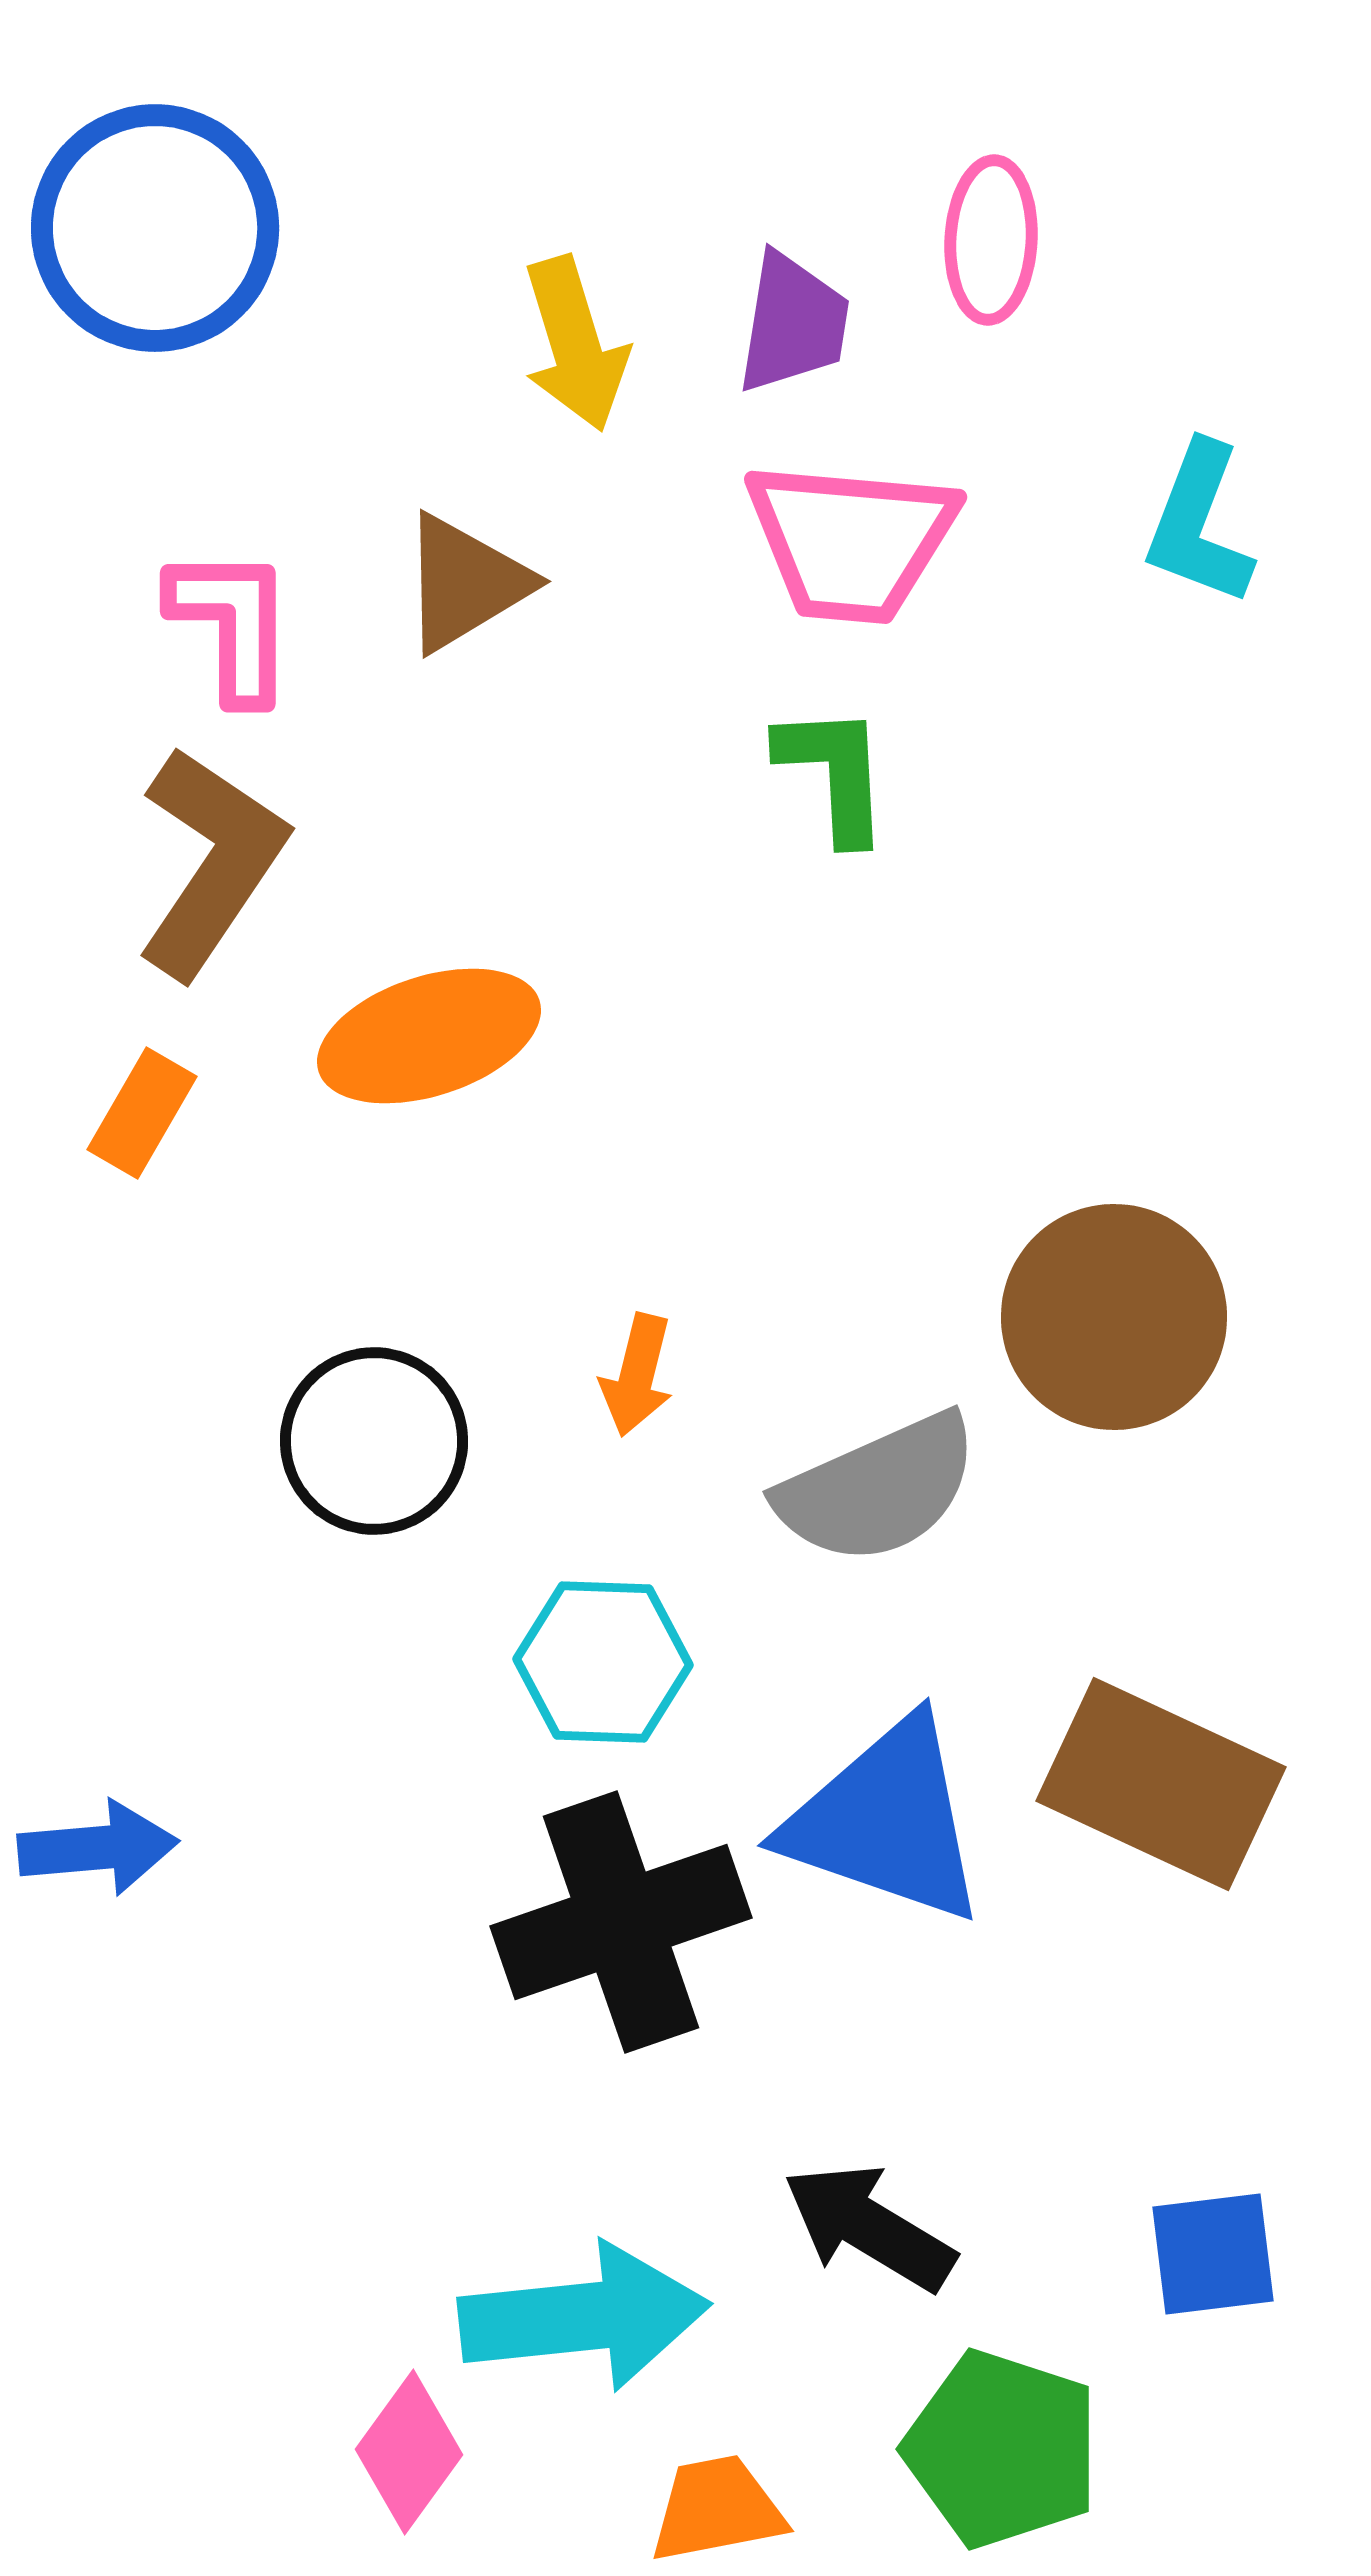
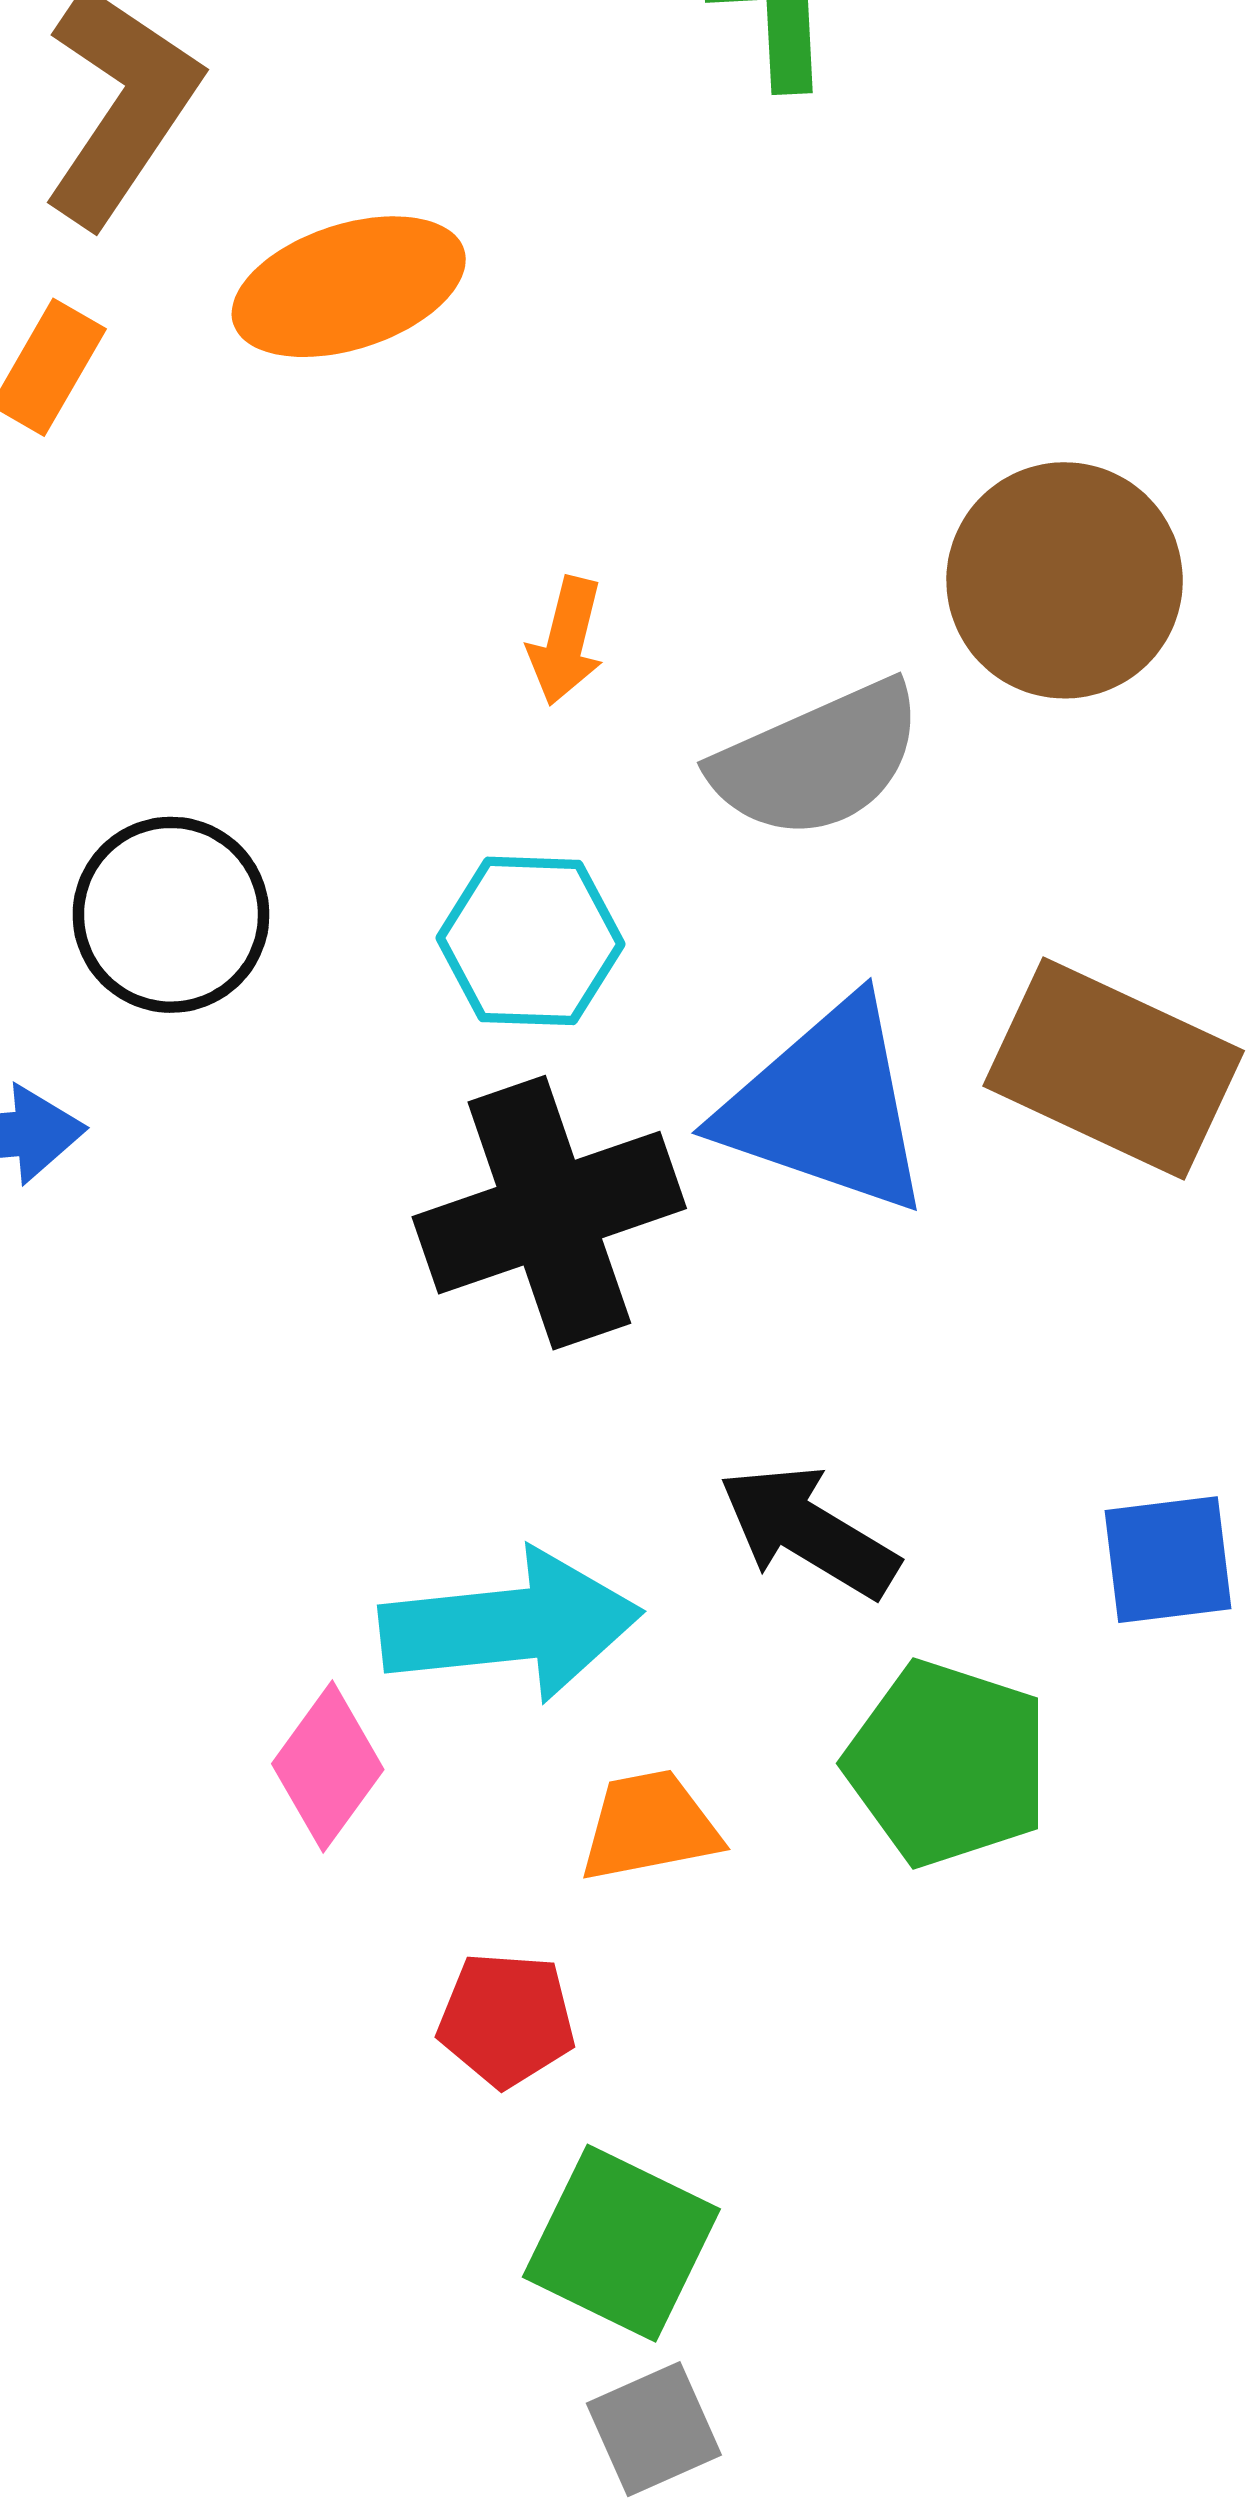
black circle: (374, 1441) -> (171, 915), moved

